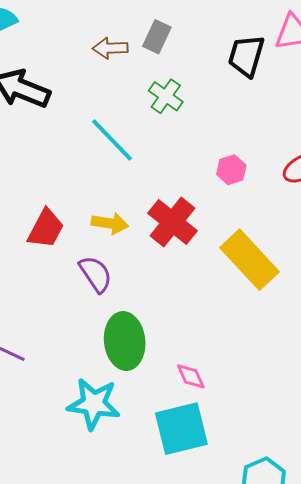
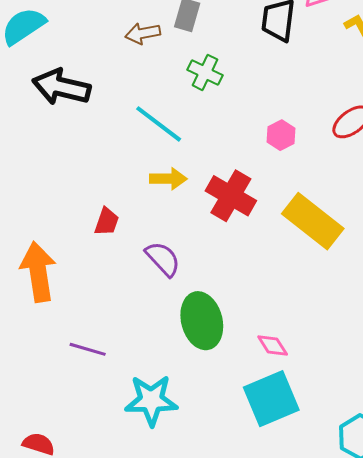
yellow arrow: (110, 223) -> (168, 179), moved
red trapezoid: (46, 229) -> (107, 222), size x0.7
cyan star: (94, 404) -> (151, 400), moved

